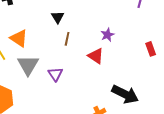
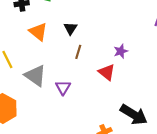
orange triangle: (19, 38) -> (38, 32), moved
gray triangle: (28, 65) -> (35, 76), turned -30

